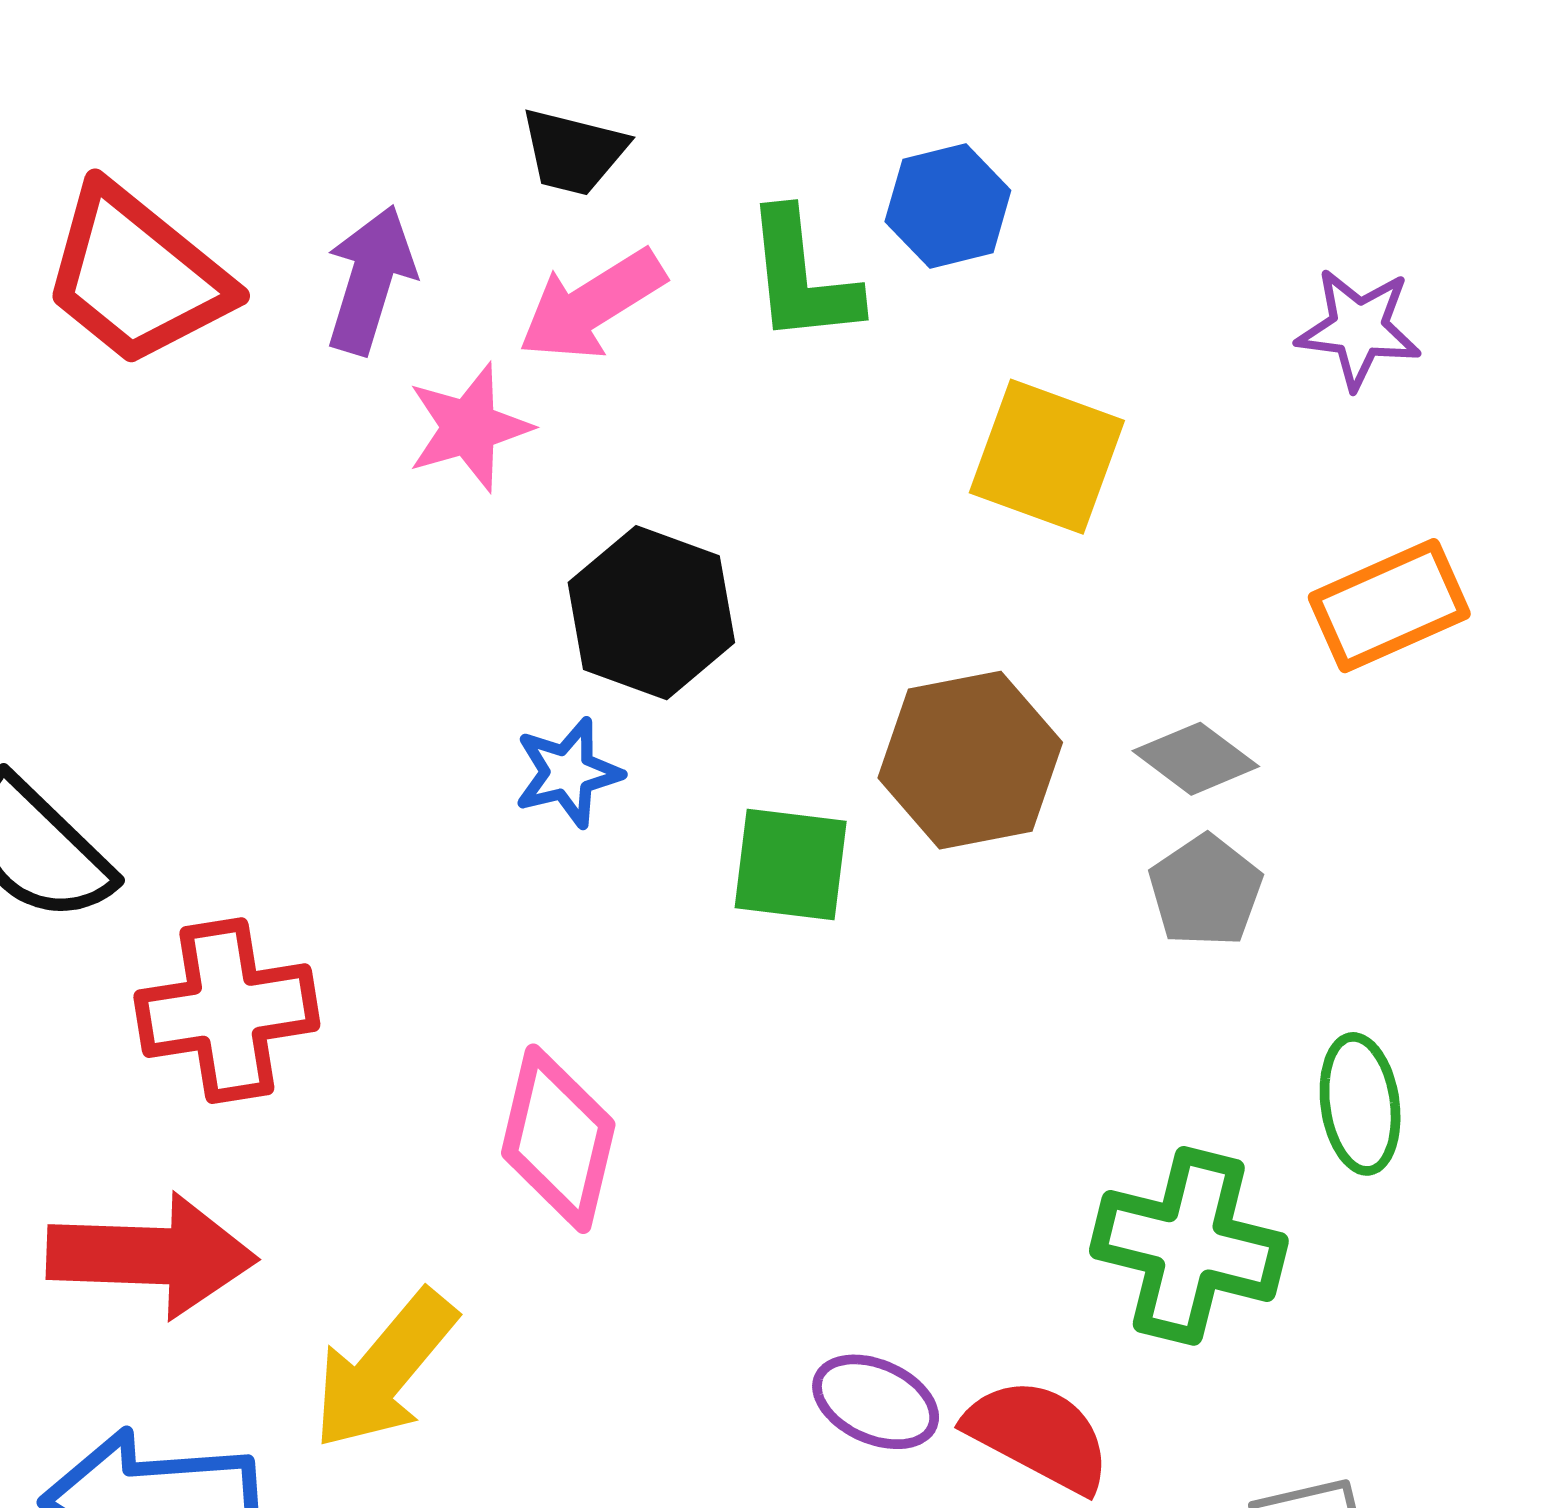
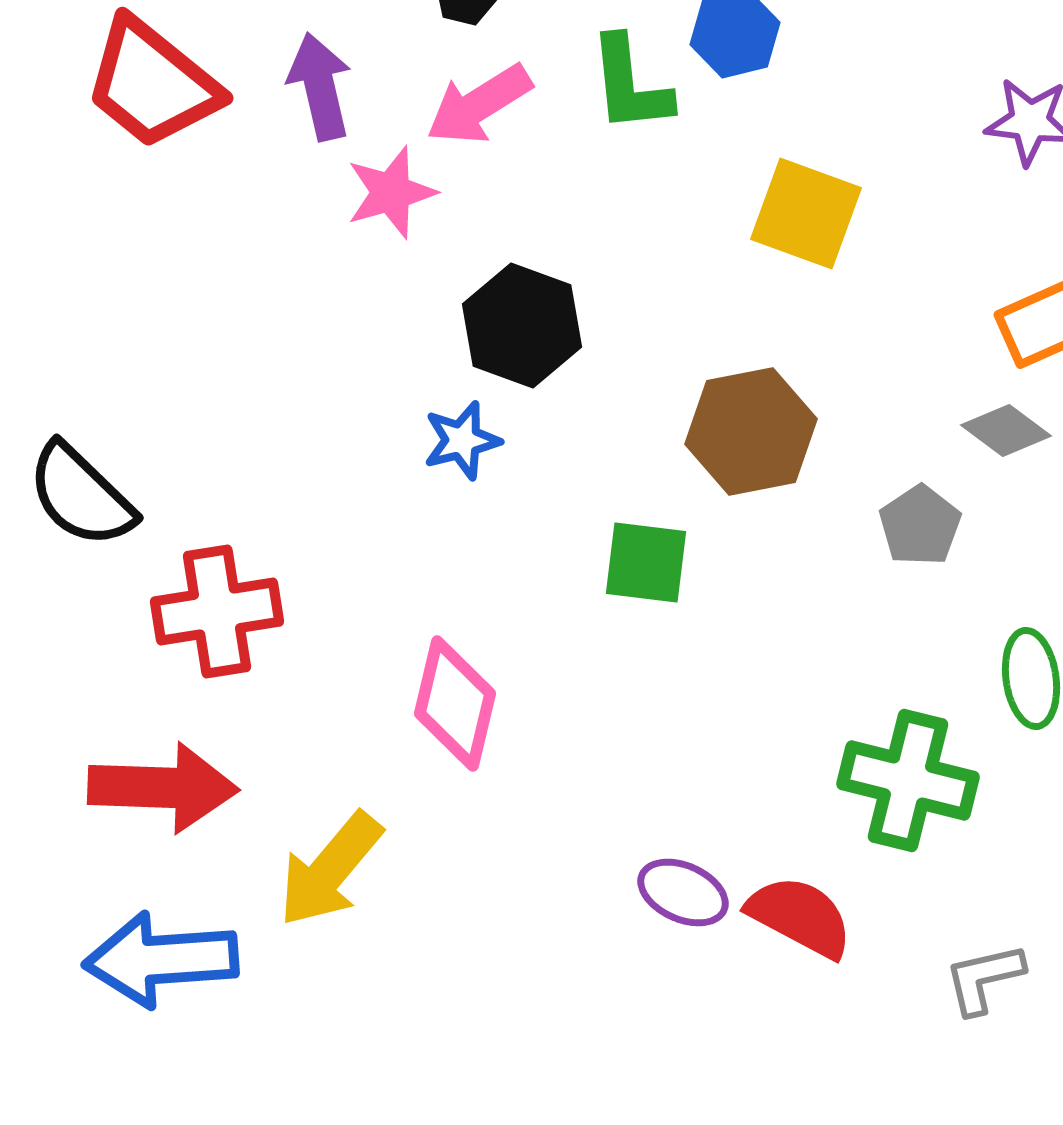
purple arrow: (370, 280) -> (320, 86), turned -30
gray diamond: (1196, 759) -> (1006, 430), moved
green square: (791, 864) -> (646, 562), moved

